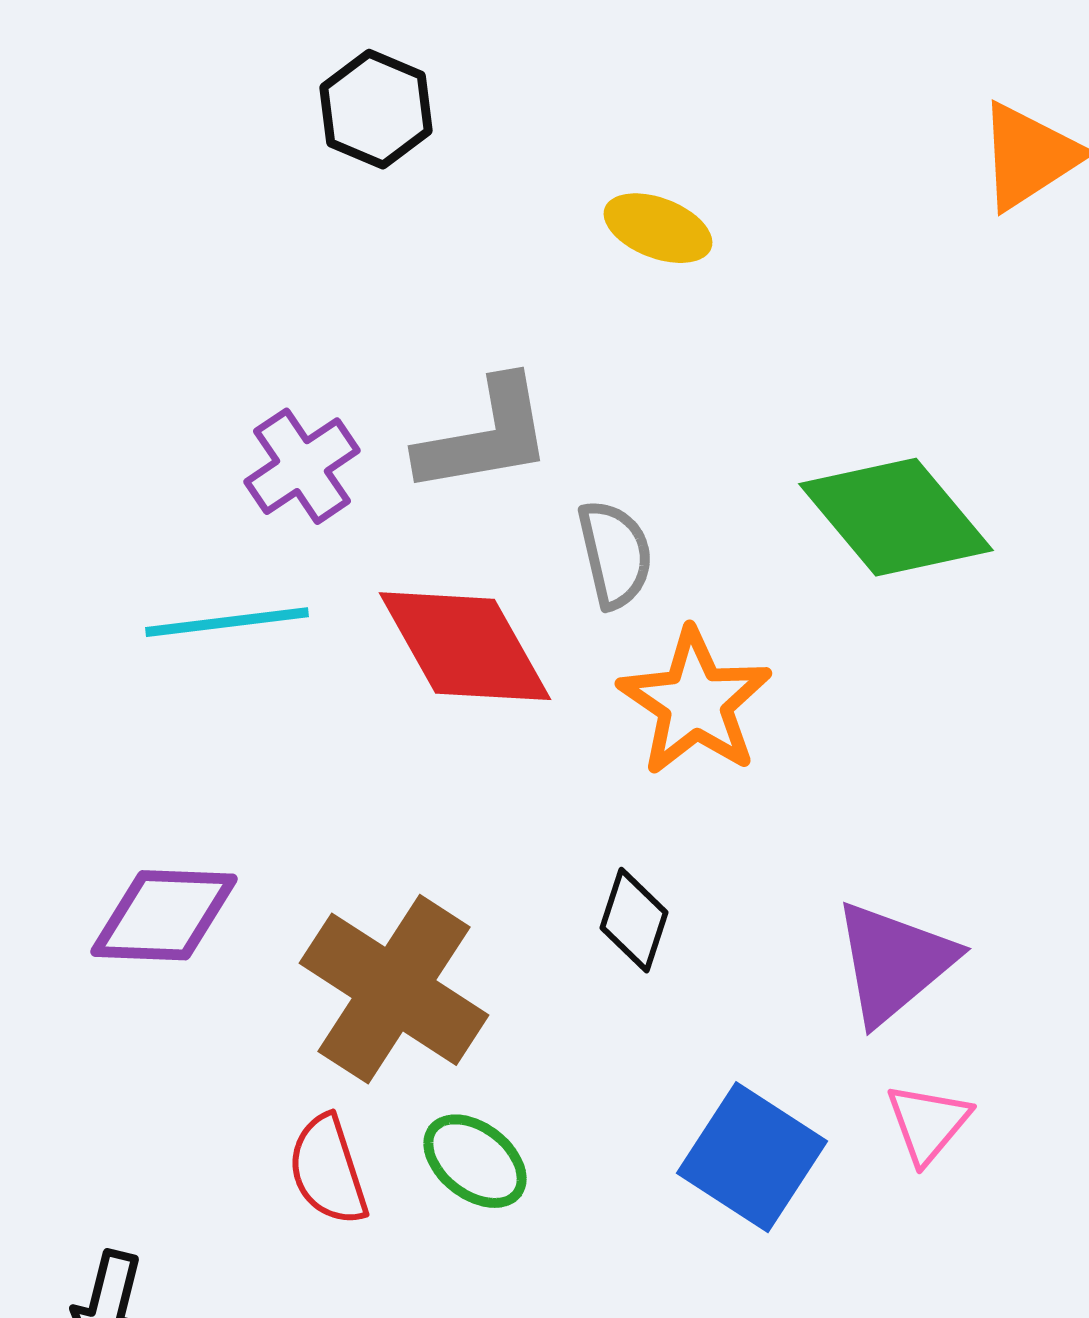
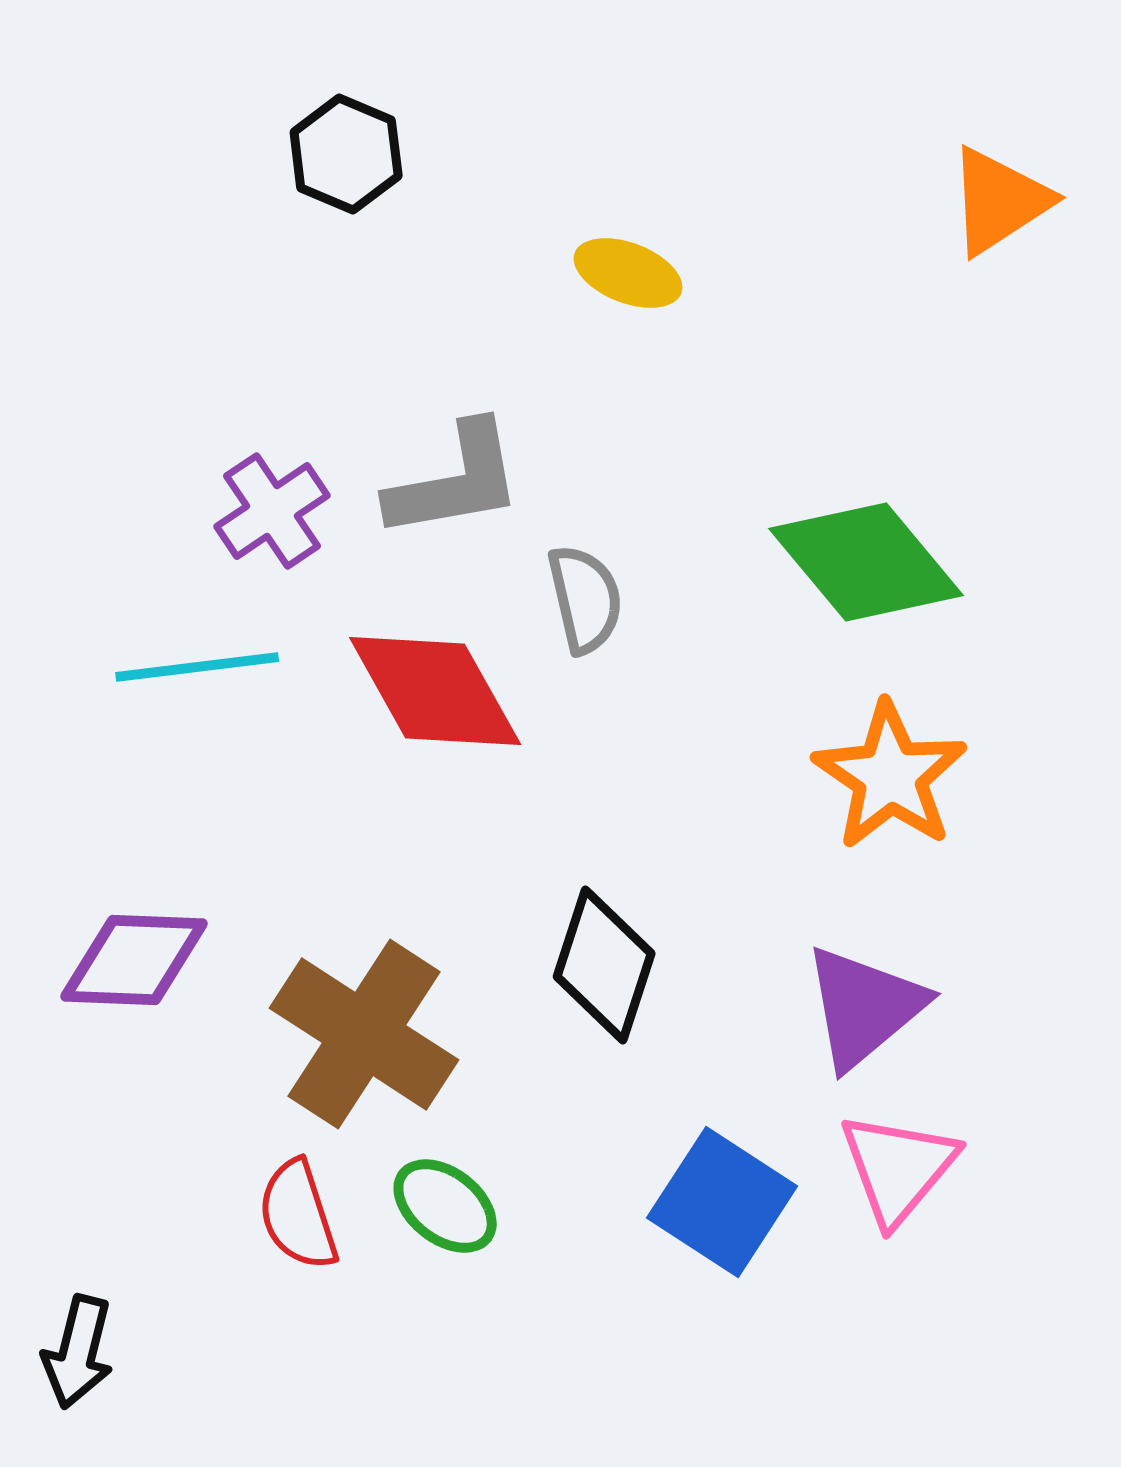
orange star: (695, 702) -> (890, 776), moved
black diamond: (634, 920) -> (604, 965), size x1.5
pink triangle: (928, 1123) -> (898, 1168), size x1.4

